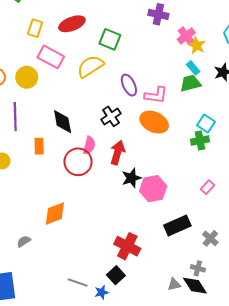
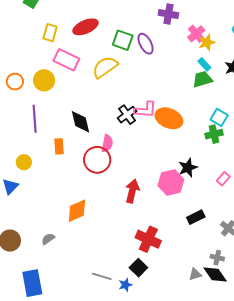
yellow star: (197, 45) -> (207, 42), turned 30
purple ellipse: (129, 85) -> (146, 44), moved
pink L-shape: (156, 95) -> (145, 110), moved
red arrow: (118, 153) -> (132, 191), moved
black star: (131, 178) -> (188, 168), moved
black rectangle: (177, 226) -> (196, 217), size x0.7

